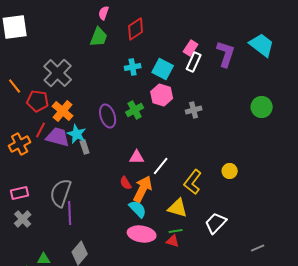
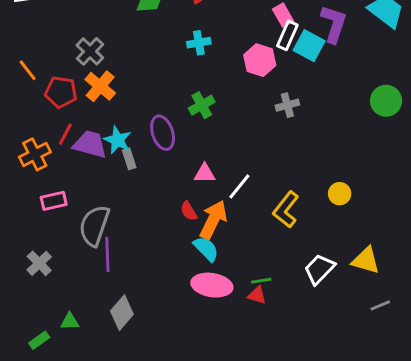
pink rectangle: (191, 48) -> (283, 15), turned -63
cyan square: (163, 69) -> (309, 46), moved
gray cross: (58, 73) -> (90, 51), size x0.7
pink hexagon: (162, 95) -> (260, 60), moved
orange cross: (63, 111) -> (100, 86), moved
purple ellipse: (108, 116) -> (163, 133), moved
pink rectangle: (20, 193) -> (54, 201), moved
yellow triangle: (178, 208) -> (366, 260), moved

